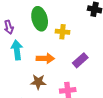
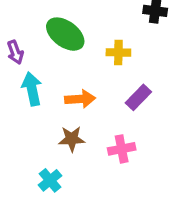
green ellipse: (40, 19) -> (65, 34), turned -35
yellow cross: (63, 32) -> (118, 52), moved

